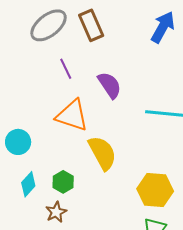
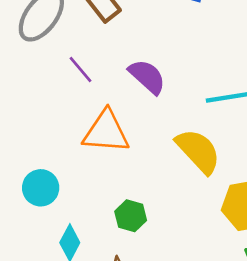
yellow semicircle: (102, 153) -> (198, 151), moved
green hexagon: (63, 182) -> (131, 216), moved

